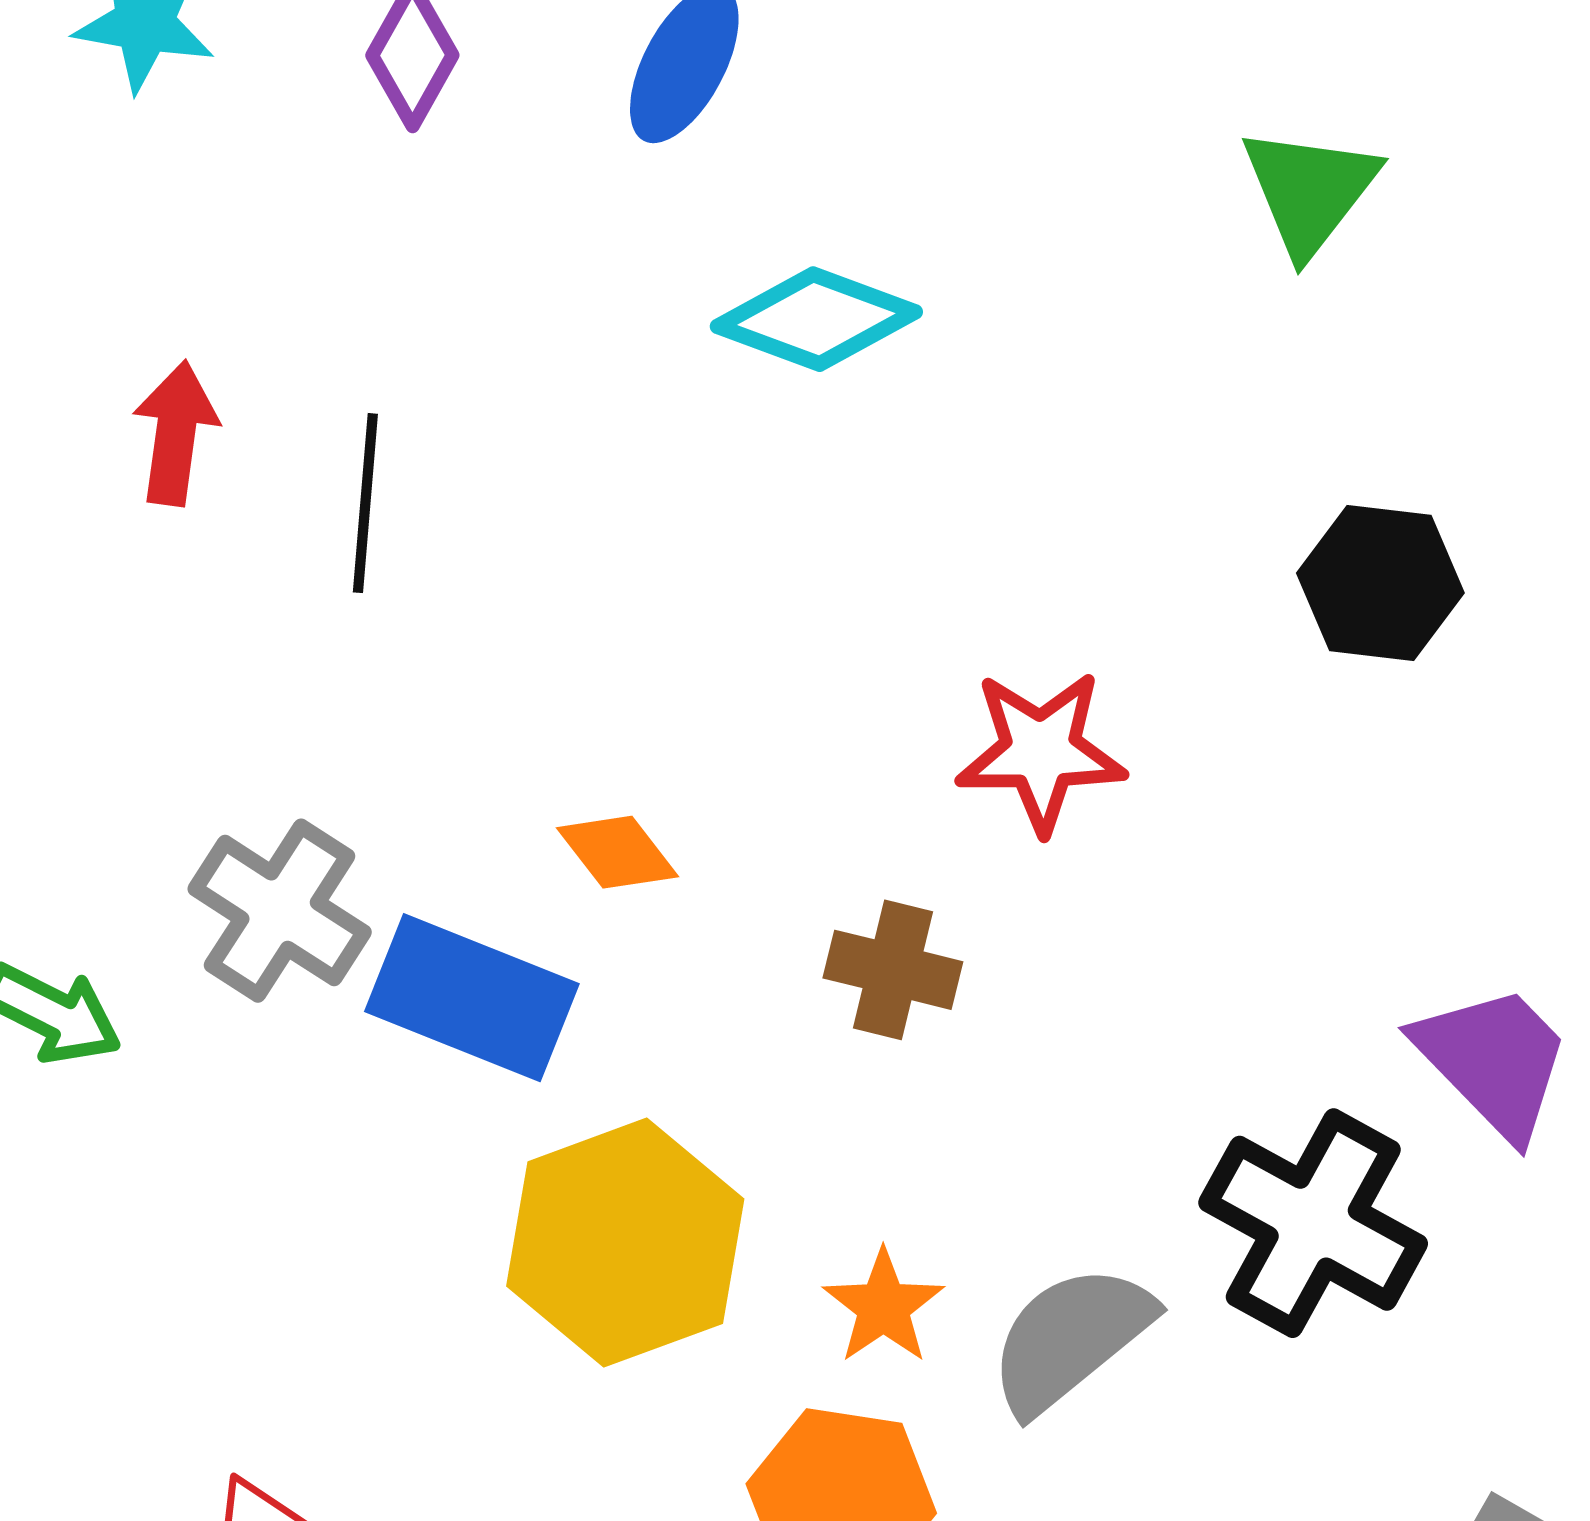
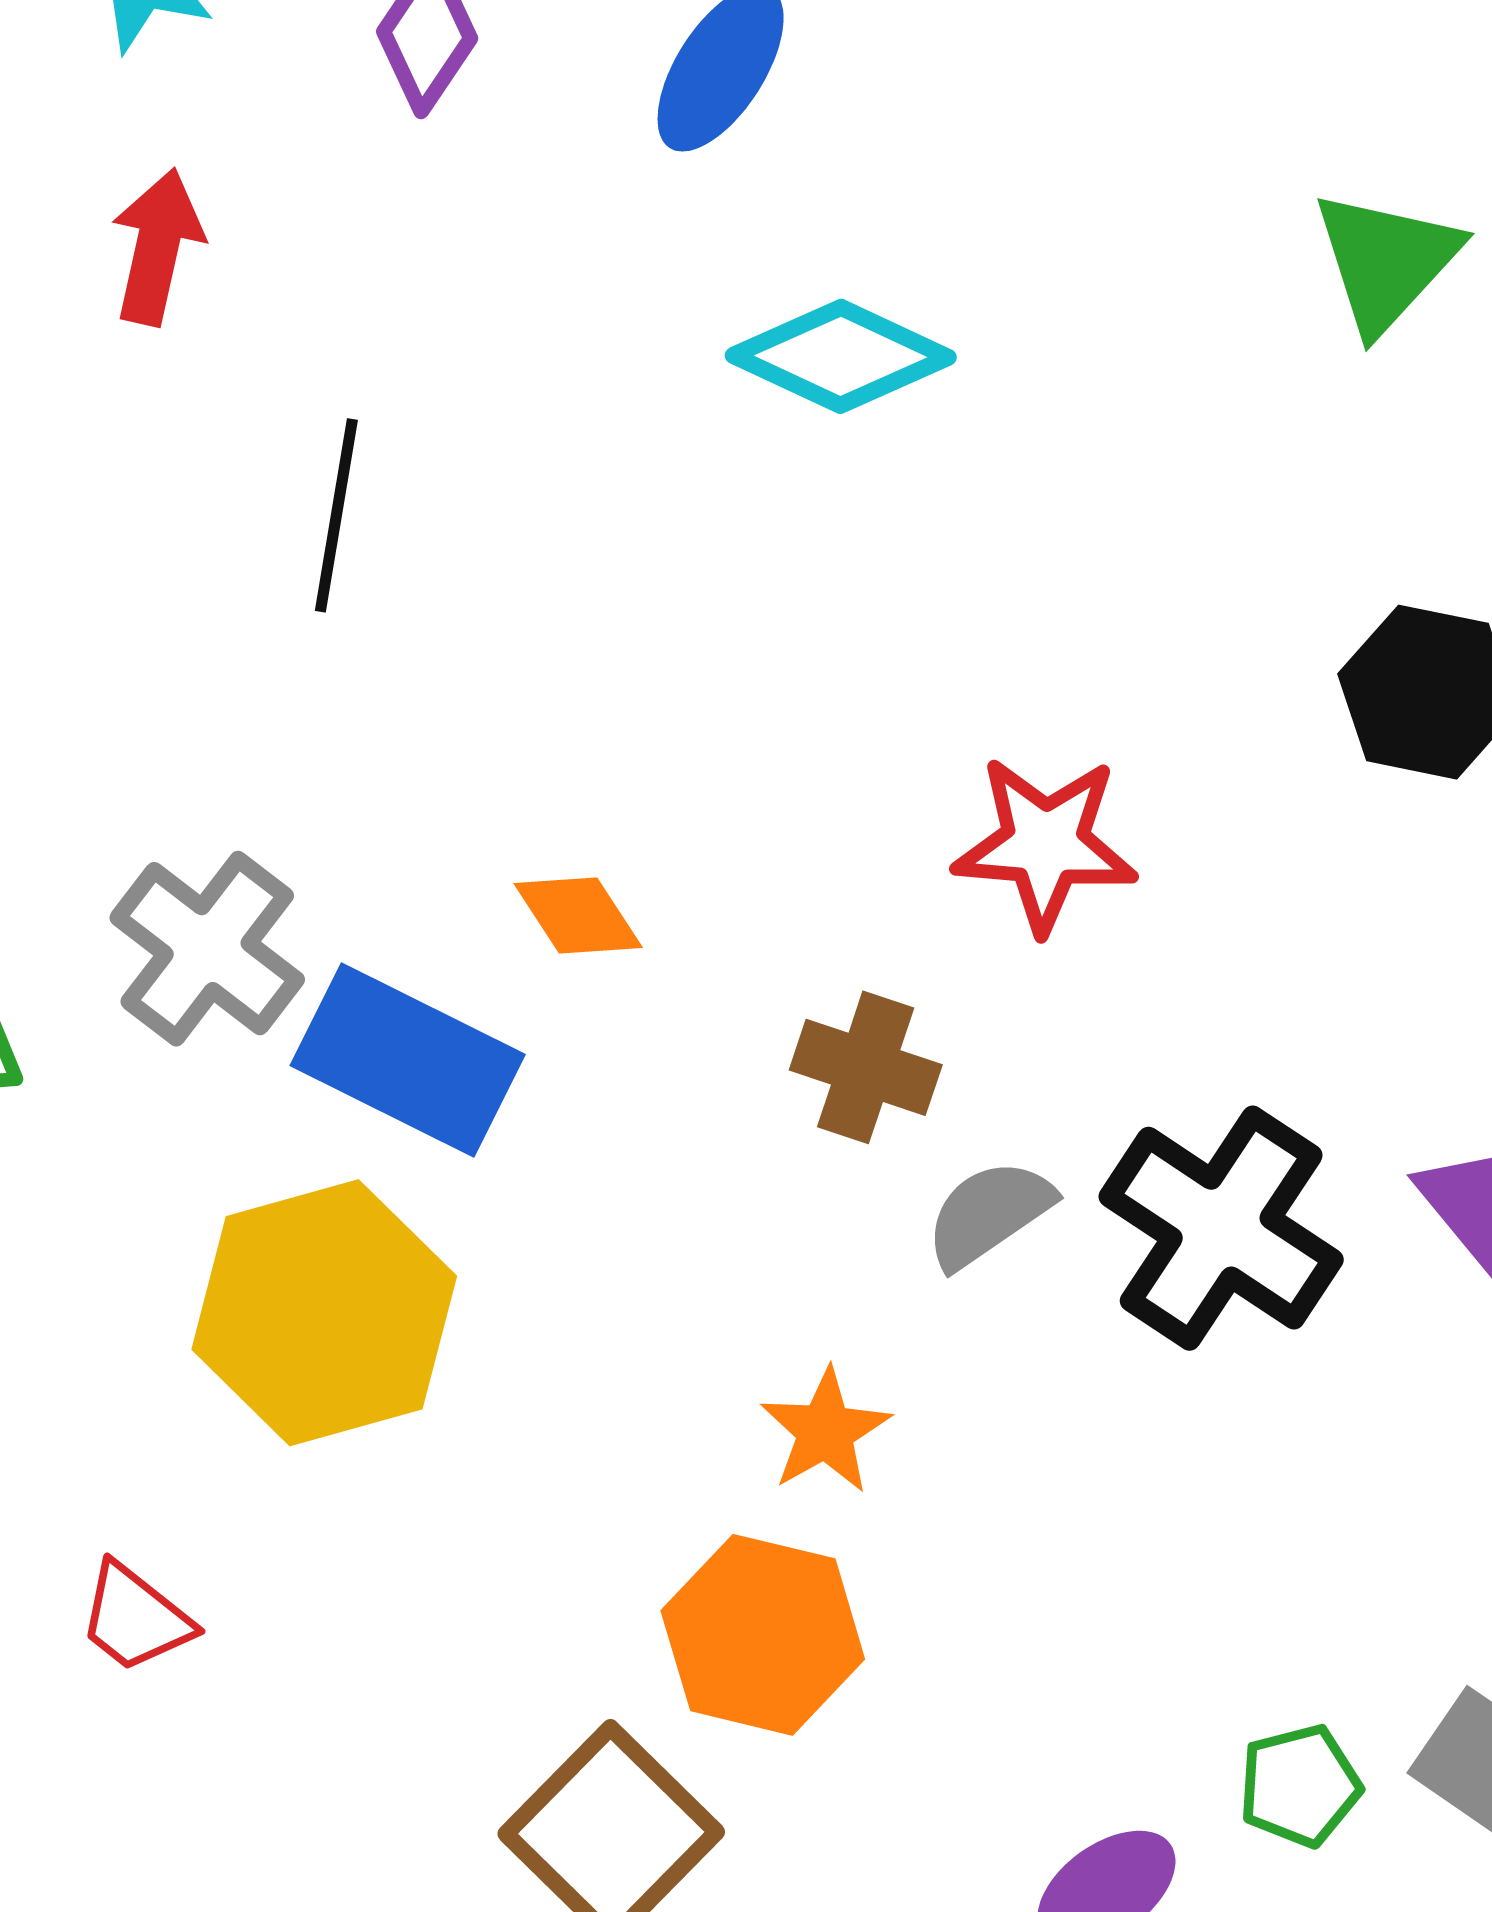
red arrow: (175, 433) -> (157, 247), moved
black cross: (1313, 1223) -> (1221, 1228), moved
yellow hexagon: (625, 1243) -> (324, 1313), moved
gray semicircle: (1070, 1339) -> (989, 1214), moved, size x0.7

